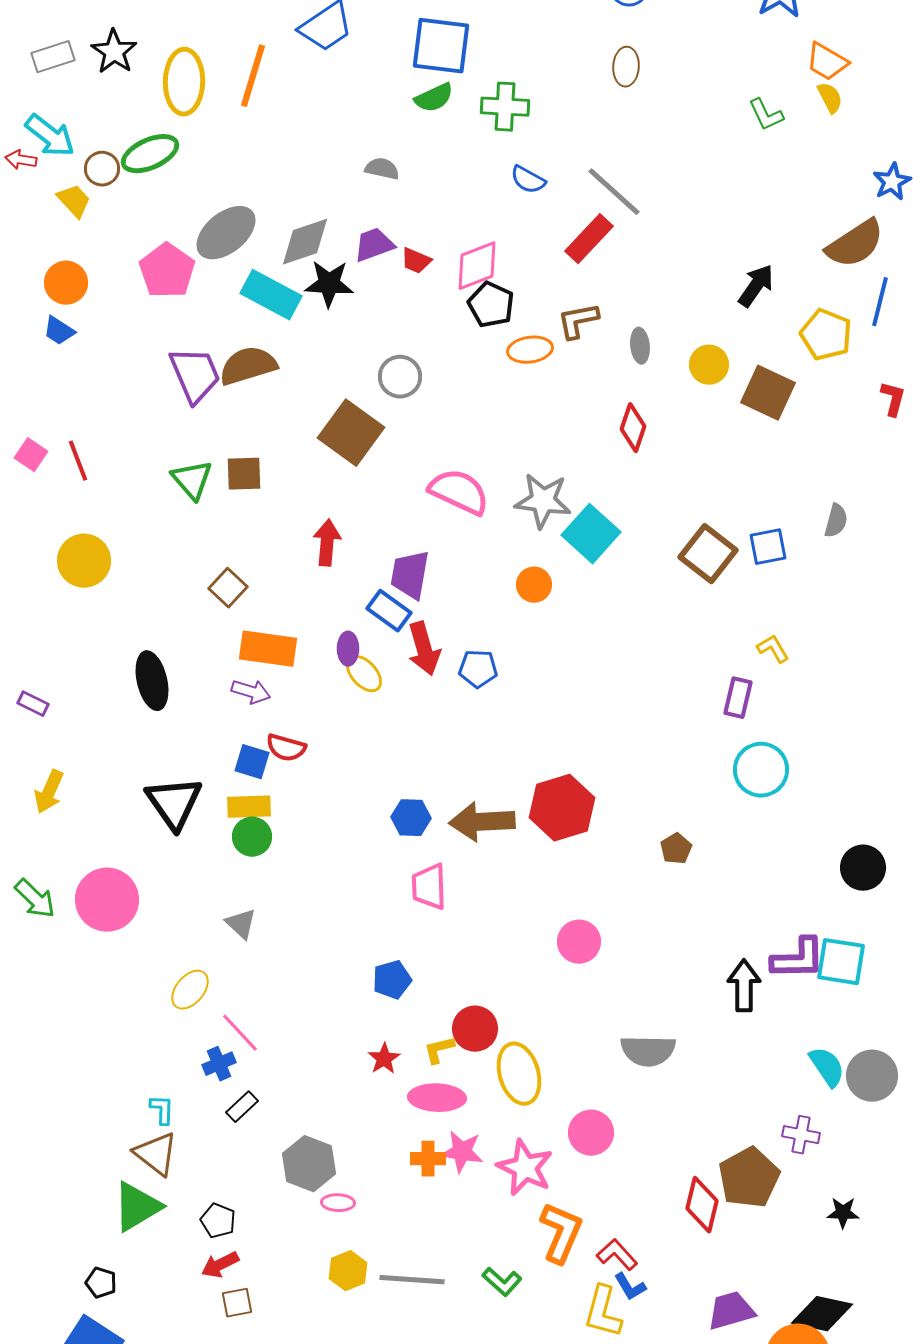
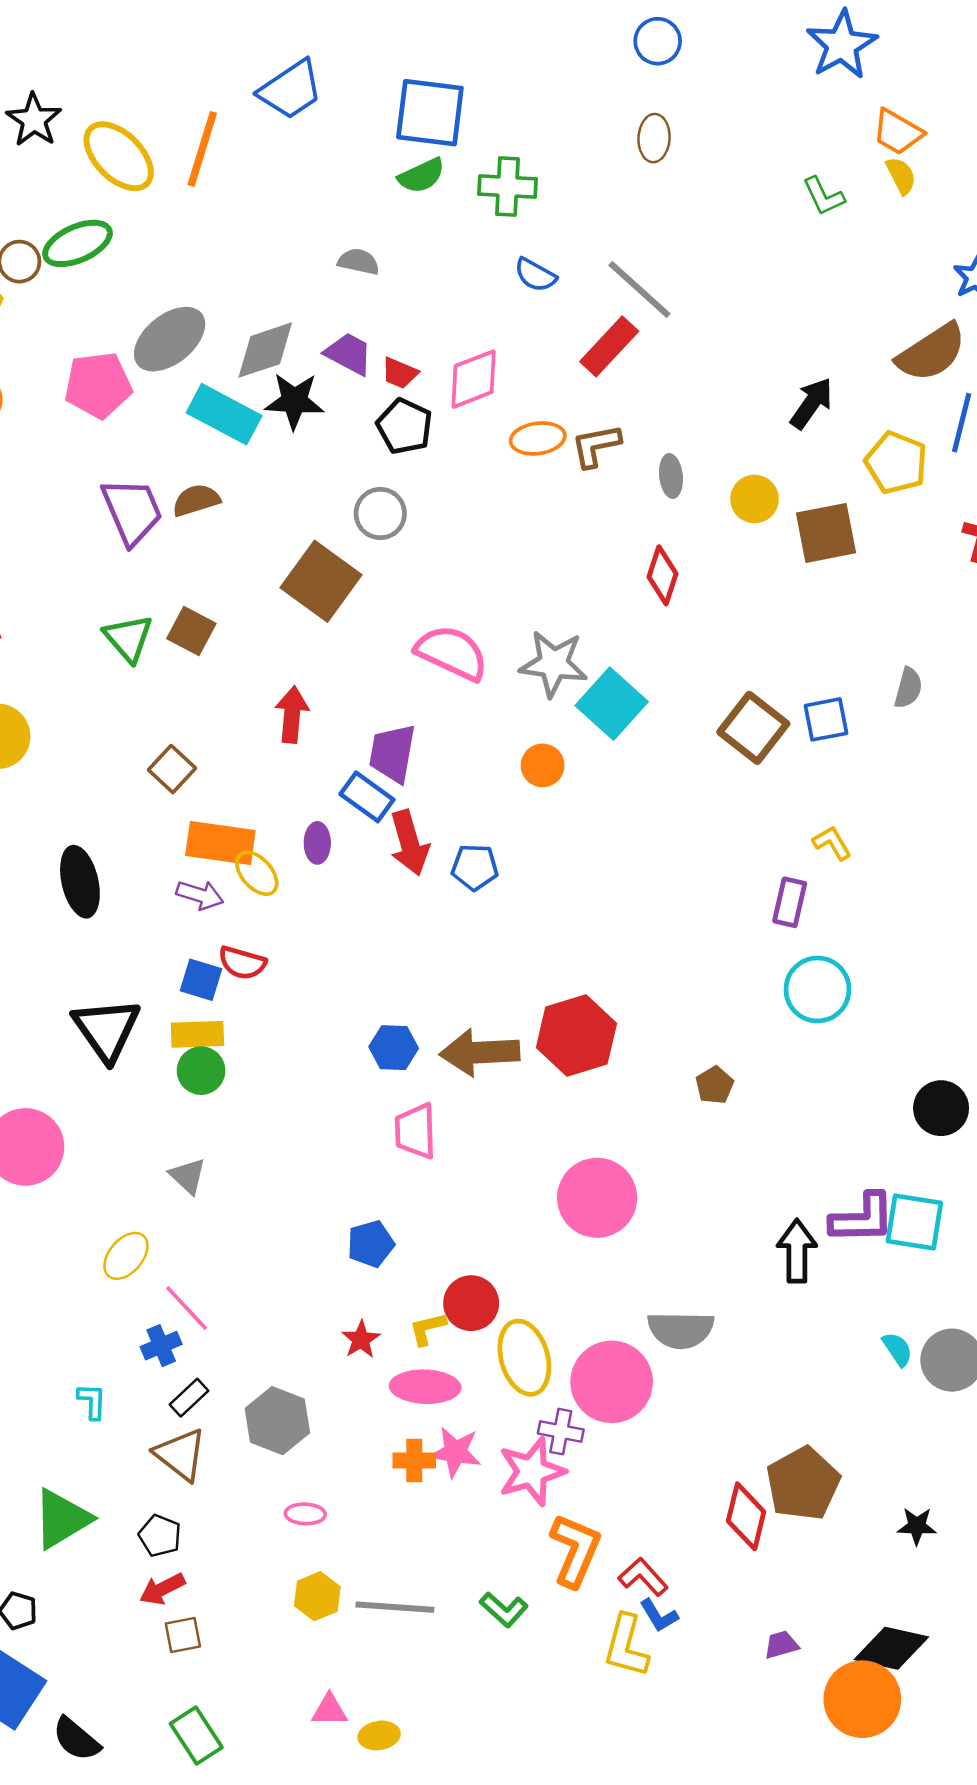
yellow ellipse: (184, 82) -> (119, 156), turned -46
purple trapezoid: (374, 245) -> (349, 354), turned 48
pink pentagon: (167, 271) -> (98, 385), turned 30
black pentagon: (491, 305) -> (405, 426), moved
orange ellipse: (530, 350) -> (538, 438), moved
brown semicircle: (248, 366) -> (196, 500), size x0.7
brown square: (768, 393) -> (826, 533), turned -36
brown square: (244, 474) -> (191, 631), turned 30
yellow ellipse: (364, 674) -> (257, 873), moved
pink circle: (579, 942) -> (597, 1198), size x1.5
cyan semicircle: (827, 1067) -> (897, 1349), size x0.7
pink circle: (591, 1133) -> (612, 1382), moved, size x1.5
purple cross: (801, 1135) -> (561, 1432), moved
brown triangle: (156, 1154) -> (180, 1455), moved
gray hexagon: (309, 1164) -> (277, 1421), moved
pink star: (525, 1168) -> (532, 1471), turned 30
purple trapezoid: (731, 1311) -> (781, 1645), size x0.6

